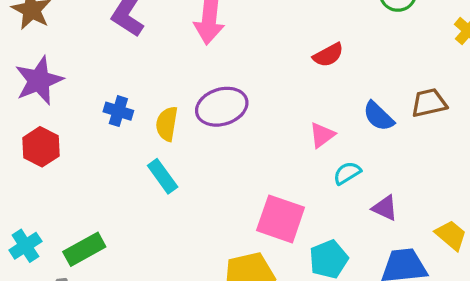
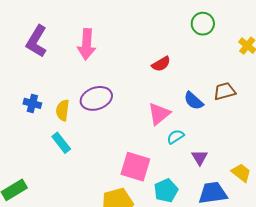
pink triangle: (322, 135) -> (159, 114), size x1.4
purple triangle: (385, 208) -> (200, 157), turned 36

